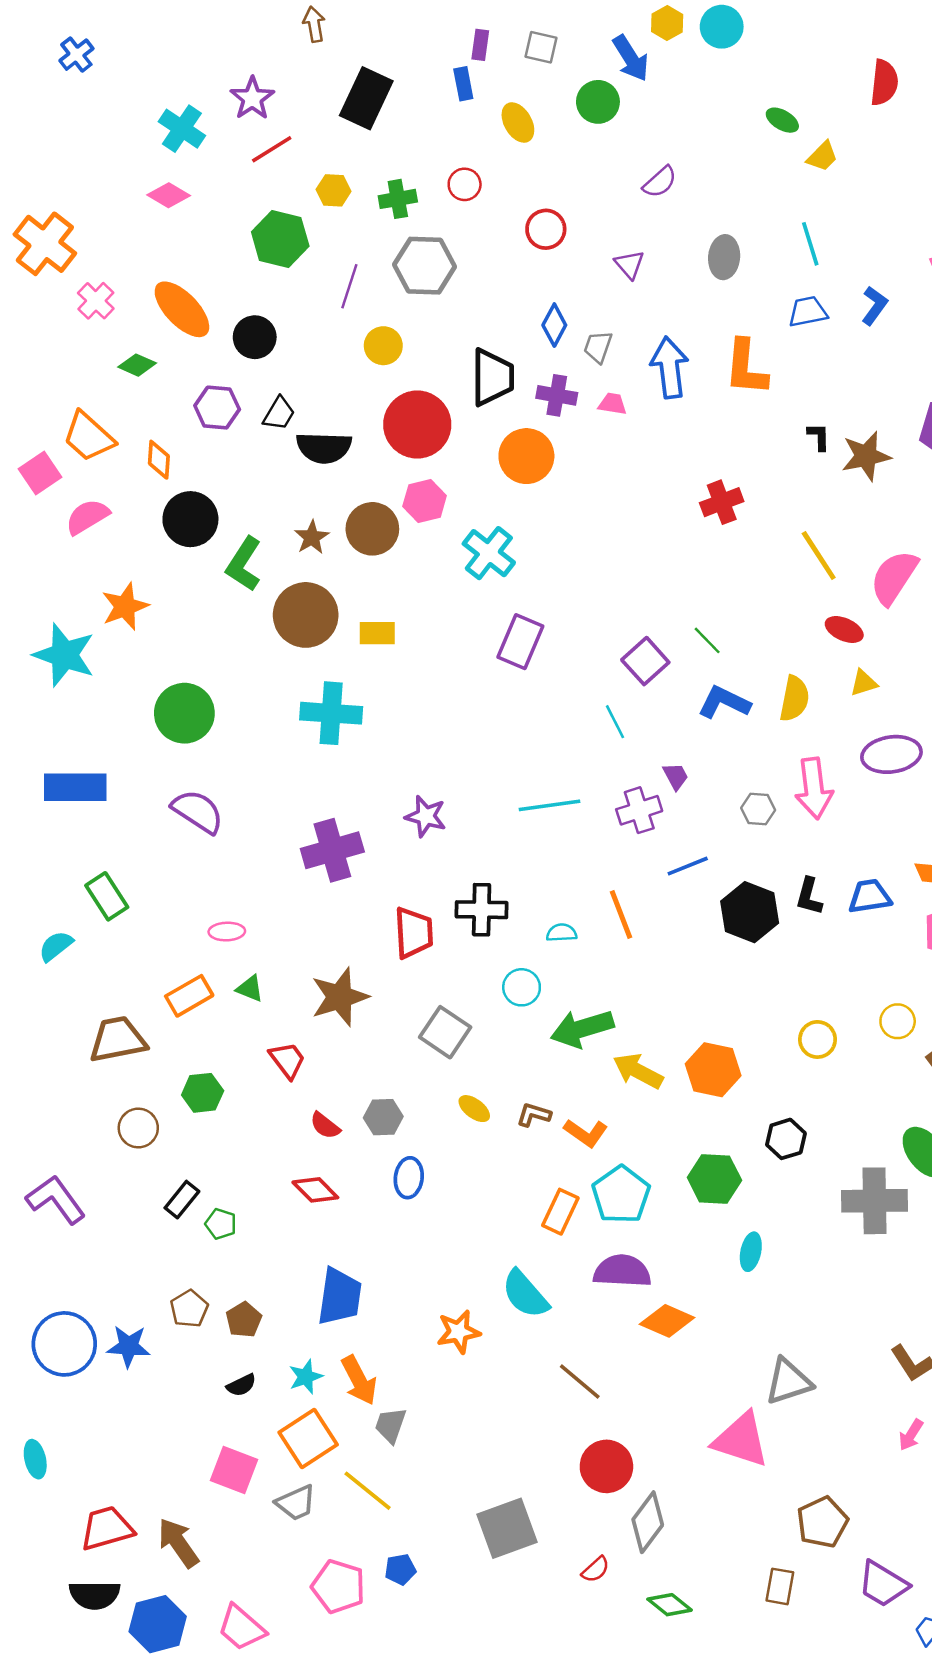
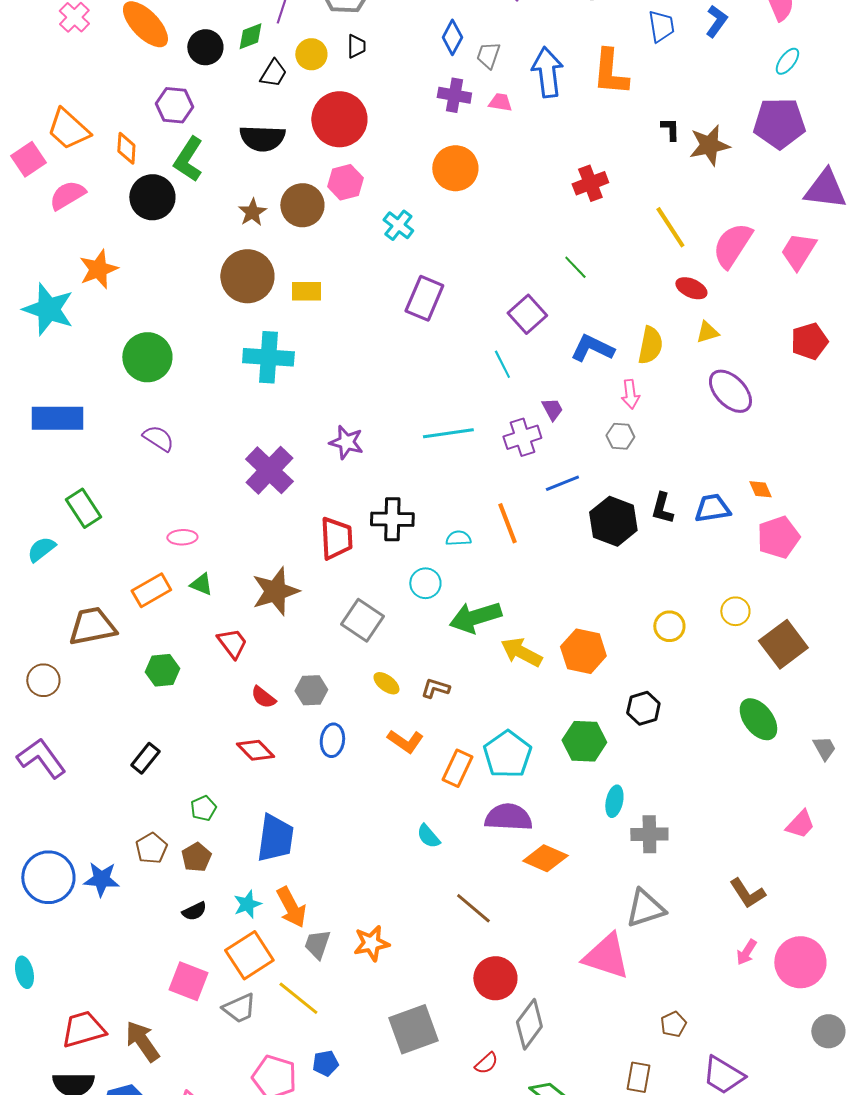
blue trapezoid: (808, 312) -> (661, 26), turned 92
green diamond: (137, 365) -> (250, 36), moved, turned -44
black trapezoid: (492, 377) -> (356, 46), moved, size x0.5
black trapezoid: (279, 414) -> (273, 73), moved
orange circle: (526, 456) -> (455, 168), moved
cyan cross: (489, 553) -> (398, 225), size x0.7
green L-shape: (244, 564) -> (188, 159), moved
green line: (707, 640) -> (575, 267), moved
purple ellipse: (891, 754) -> (730, 391), turned 54
pink arrow: (814, 788) -> (630, 394), moved, size x0.6
purple semicircle: (198, 811) -> (158, 438), size x0.7
purple cross: (332, 850) -> (269, 470), turned -30
brown circle: (138, 1128) -> (43, 680), moved
orange L-shape: (586, 1133) -> (405, 741), moved
gray cross: (875, 1201) -> (649, 834), moved, size x0.7
green pentagon: (221, 1224) -> (203, 808), moved, turned 30
cyan semicircle: (525, 1294) -> (428, 836), size x0.6
orange star: (458, 1332) -> (371, 943), moved
brown pentagon: (822, 1522) -> (673, 1024), size x0.6

